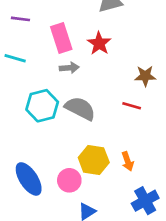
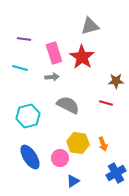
red star: (99, 43) -> (82, 57), size x1.4
gray arrow: (69, 68) -> (52, 77), moved
cyan hexagon: (42, 106) -> (28, 116), moved

